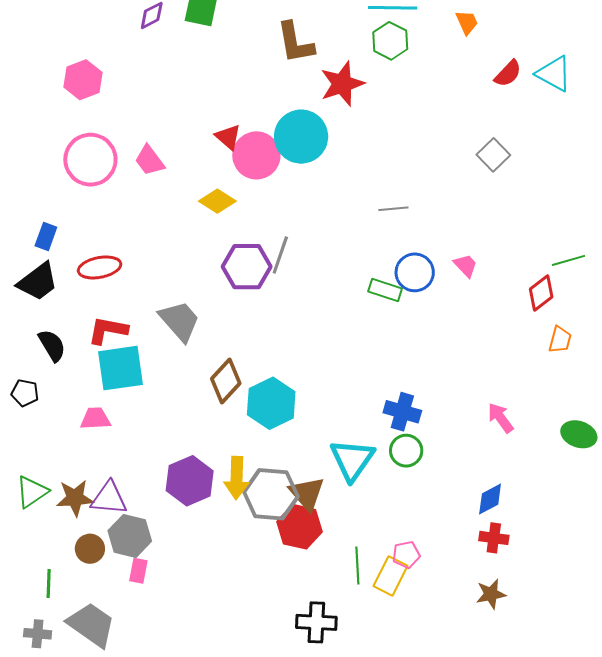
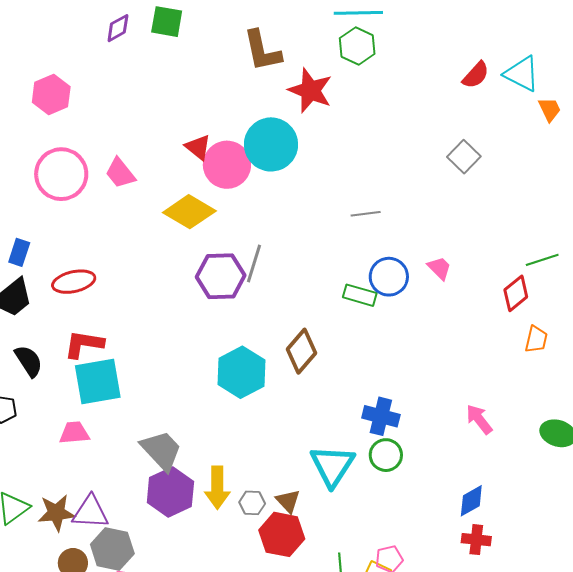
orange trapezoid: (467, 22) -> (550, 109), moved
red star: (342, 84) -> (310, 90), turned -30
yellow diamond: (217, 201) -> (189, 212), size x1.4
gray trapezoid: (180, 321) -> (161, 450), moved
brown diamond: (226, 381) -> (301, 351), moved
cyan hexagon: (271, 403) -> (241, 372), moved
gray hexagon: (271, 494) -> (252, 503), size x0.5
brown triangle: (307, 494) -> (288, 501), size x0.7

